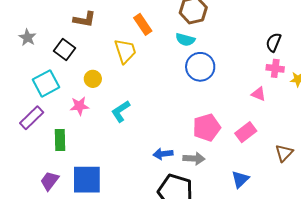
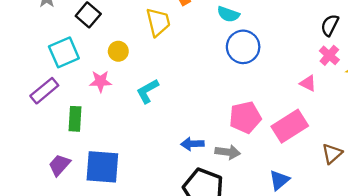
pink cross: (275, 68) -> (329, 55), turned 30
pink rectangle: (246, 132) -> (290, 126), size x1.4

